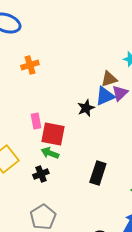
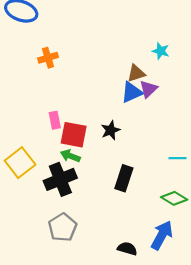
black star: (86, 108) -> (110, 130), moved
black cross: (41, 174) -> (60, 179), size x1.8

